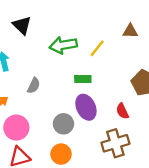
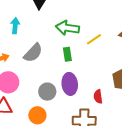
green rectangle: (83, 79) -> (67, 54), moved, turned 64
gray semicircle: (34, 85) -> (33, 53), size x1.5

